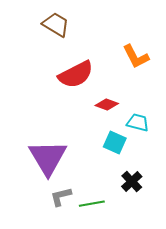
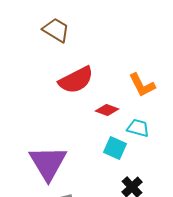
orange L-shape: (136, 57) -> (142, 85), moved

